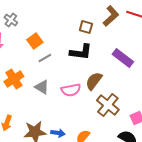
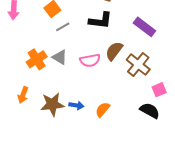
orange cross: (14, 79) -> (37, 59), moved
brown cross: (108, 105) -> (138, 65), moved

